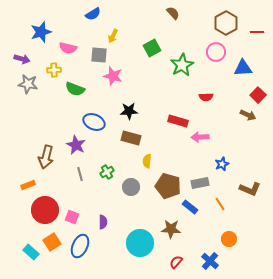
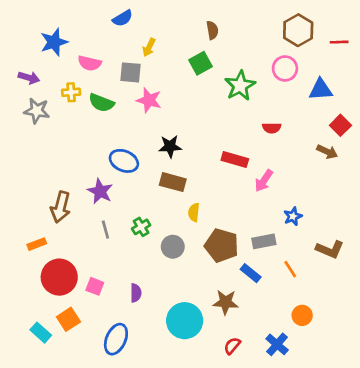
brown semicircle: (173, 13) -> (212, 30), moved, turned 32
green semicircle: (75, 89) -> (101, 103), moved
pink arrow: (200, 137) -> (264, 181), turned -54
blue ellipse: (80, 246) -> (116, 339), moved

